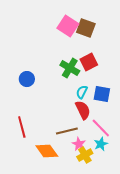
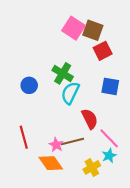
red square: (89, 62) -> (103, 51), moved
green cross: (70, 68) -> (63, 73), moved
cyan semicircle: (82, 92) -> (70, 93), moved, size x1.5
blue square: (102, 94) -> (110, 86), moved
pink star: (79, 144) -> (56, 145), moved

